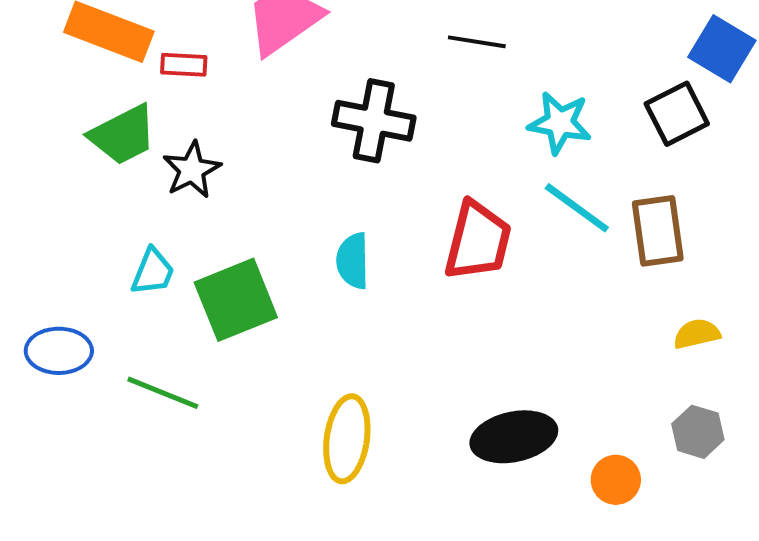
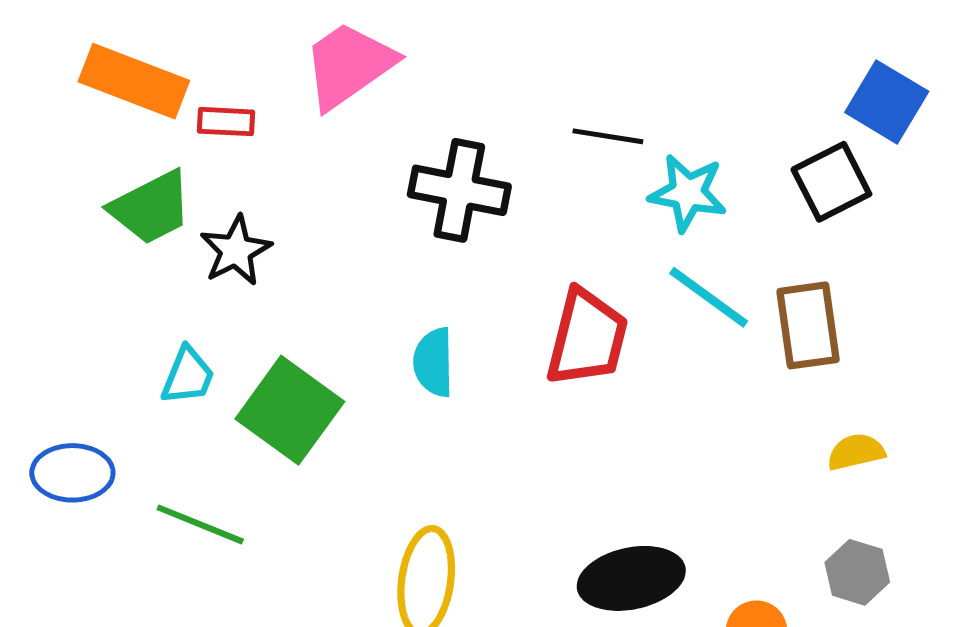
black line: (477, 42) -> (608, 136), moved
green square: (236, 300) -> (290, 410), turned -32

